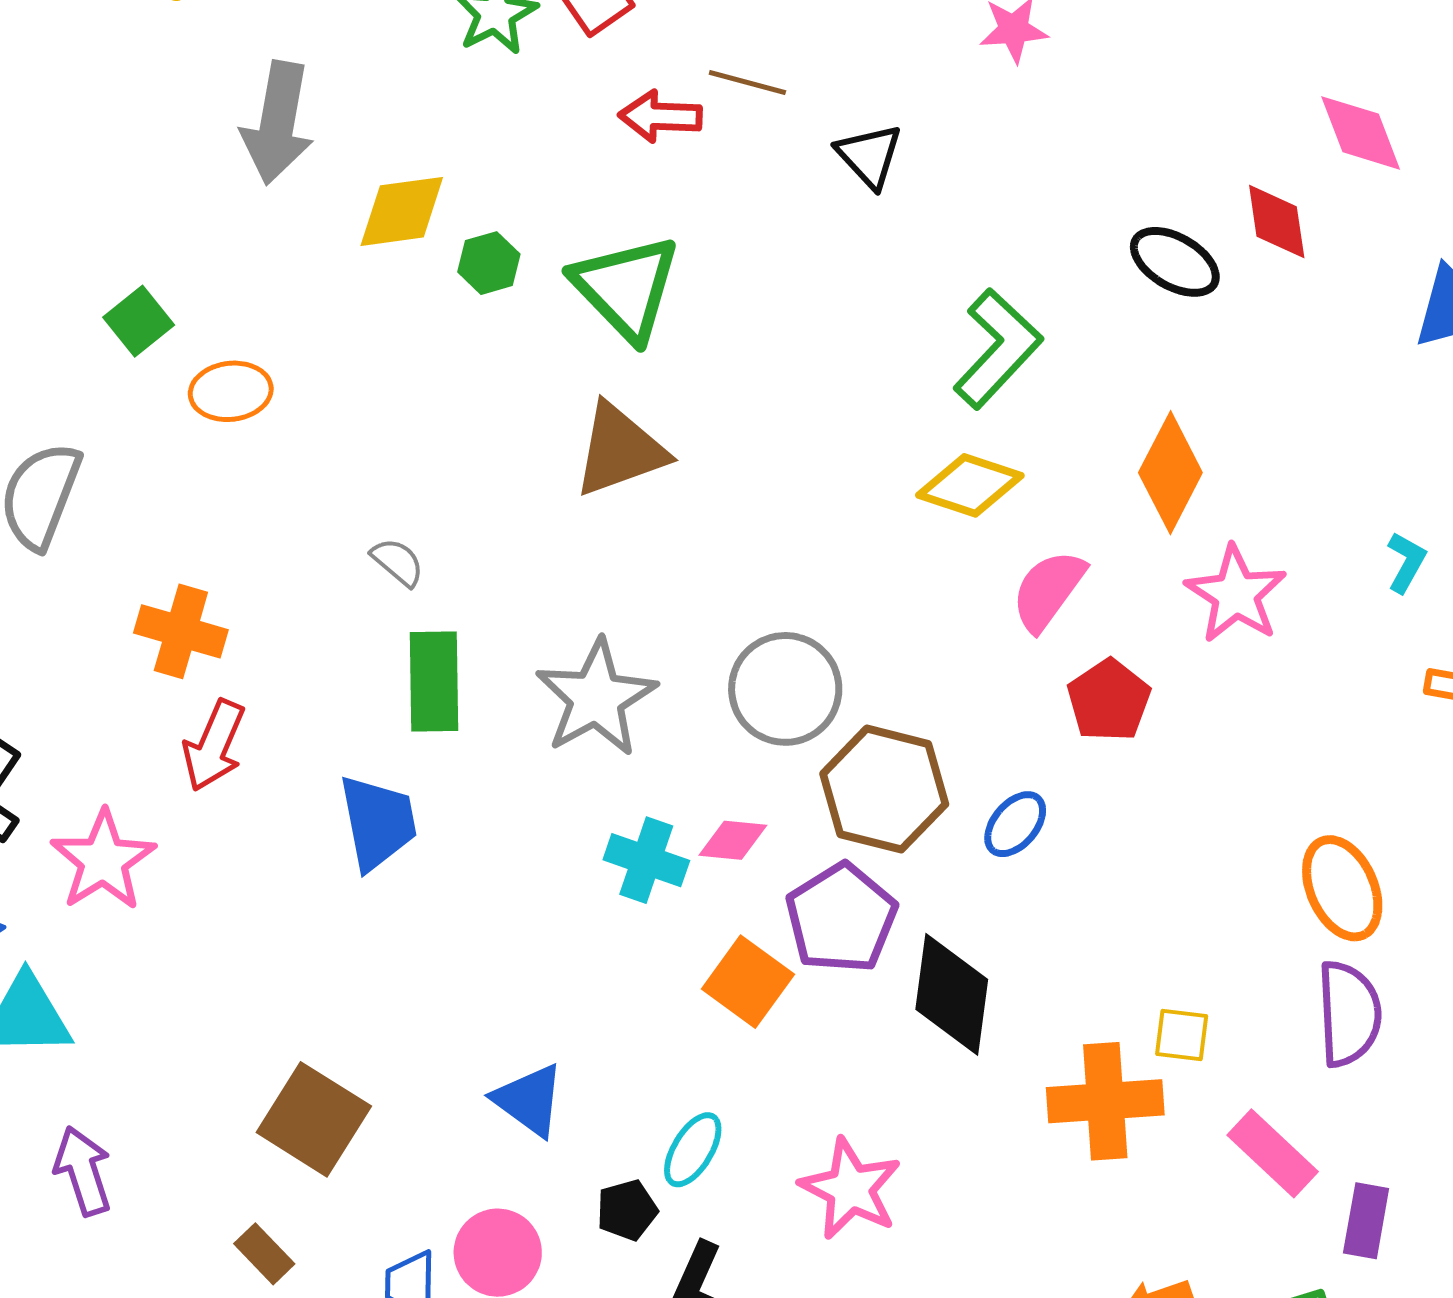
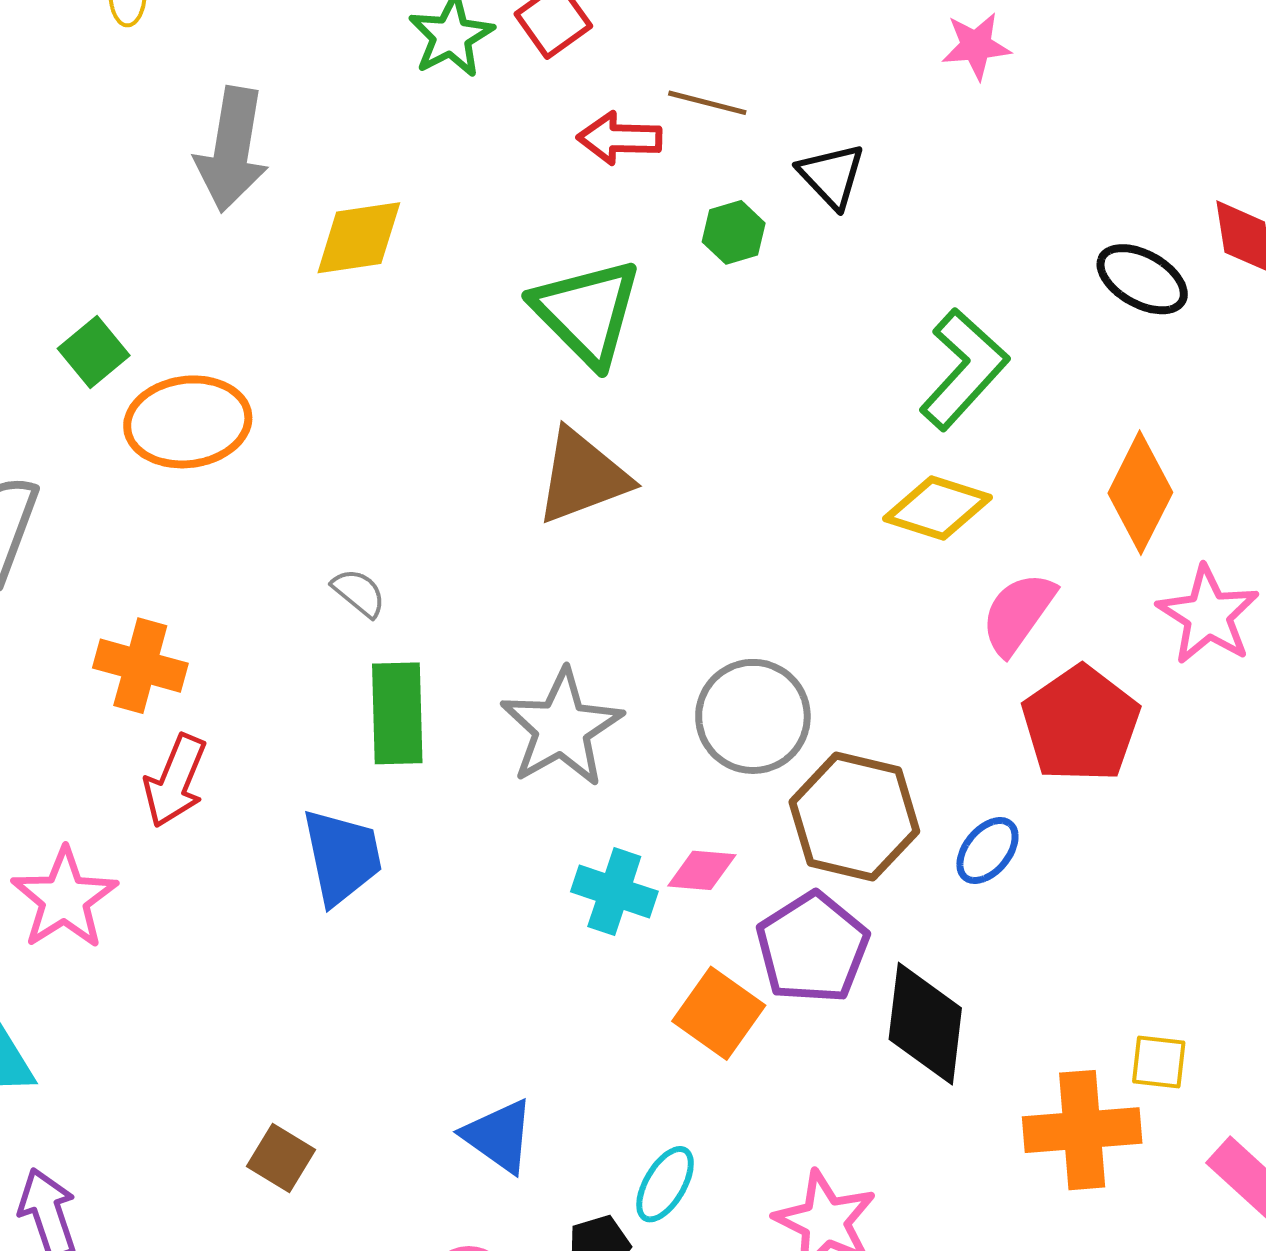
green hexagon: (489, 263) -> (734, 232), moved
orange ellipse: (231, 391) -> (188, 422), size x1.5
red pentagon: (1109, 700) -> (1081, 724), size x1.4
brown square: (314, 1119) -> (281, 1158), size x0.6

